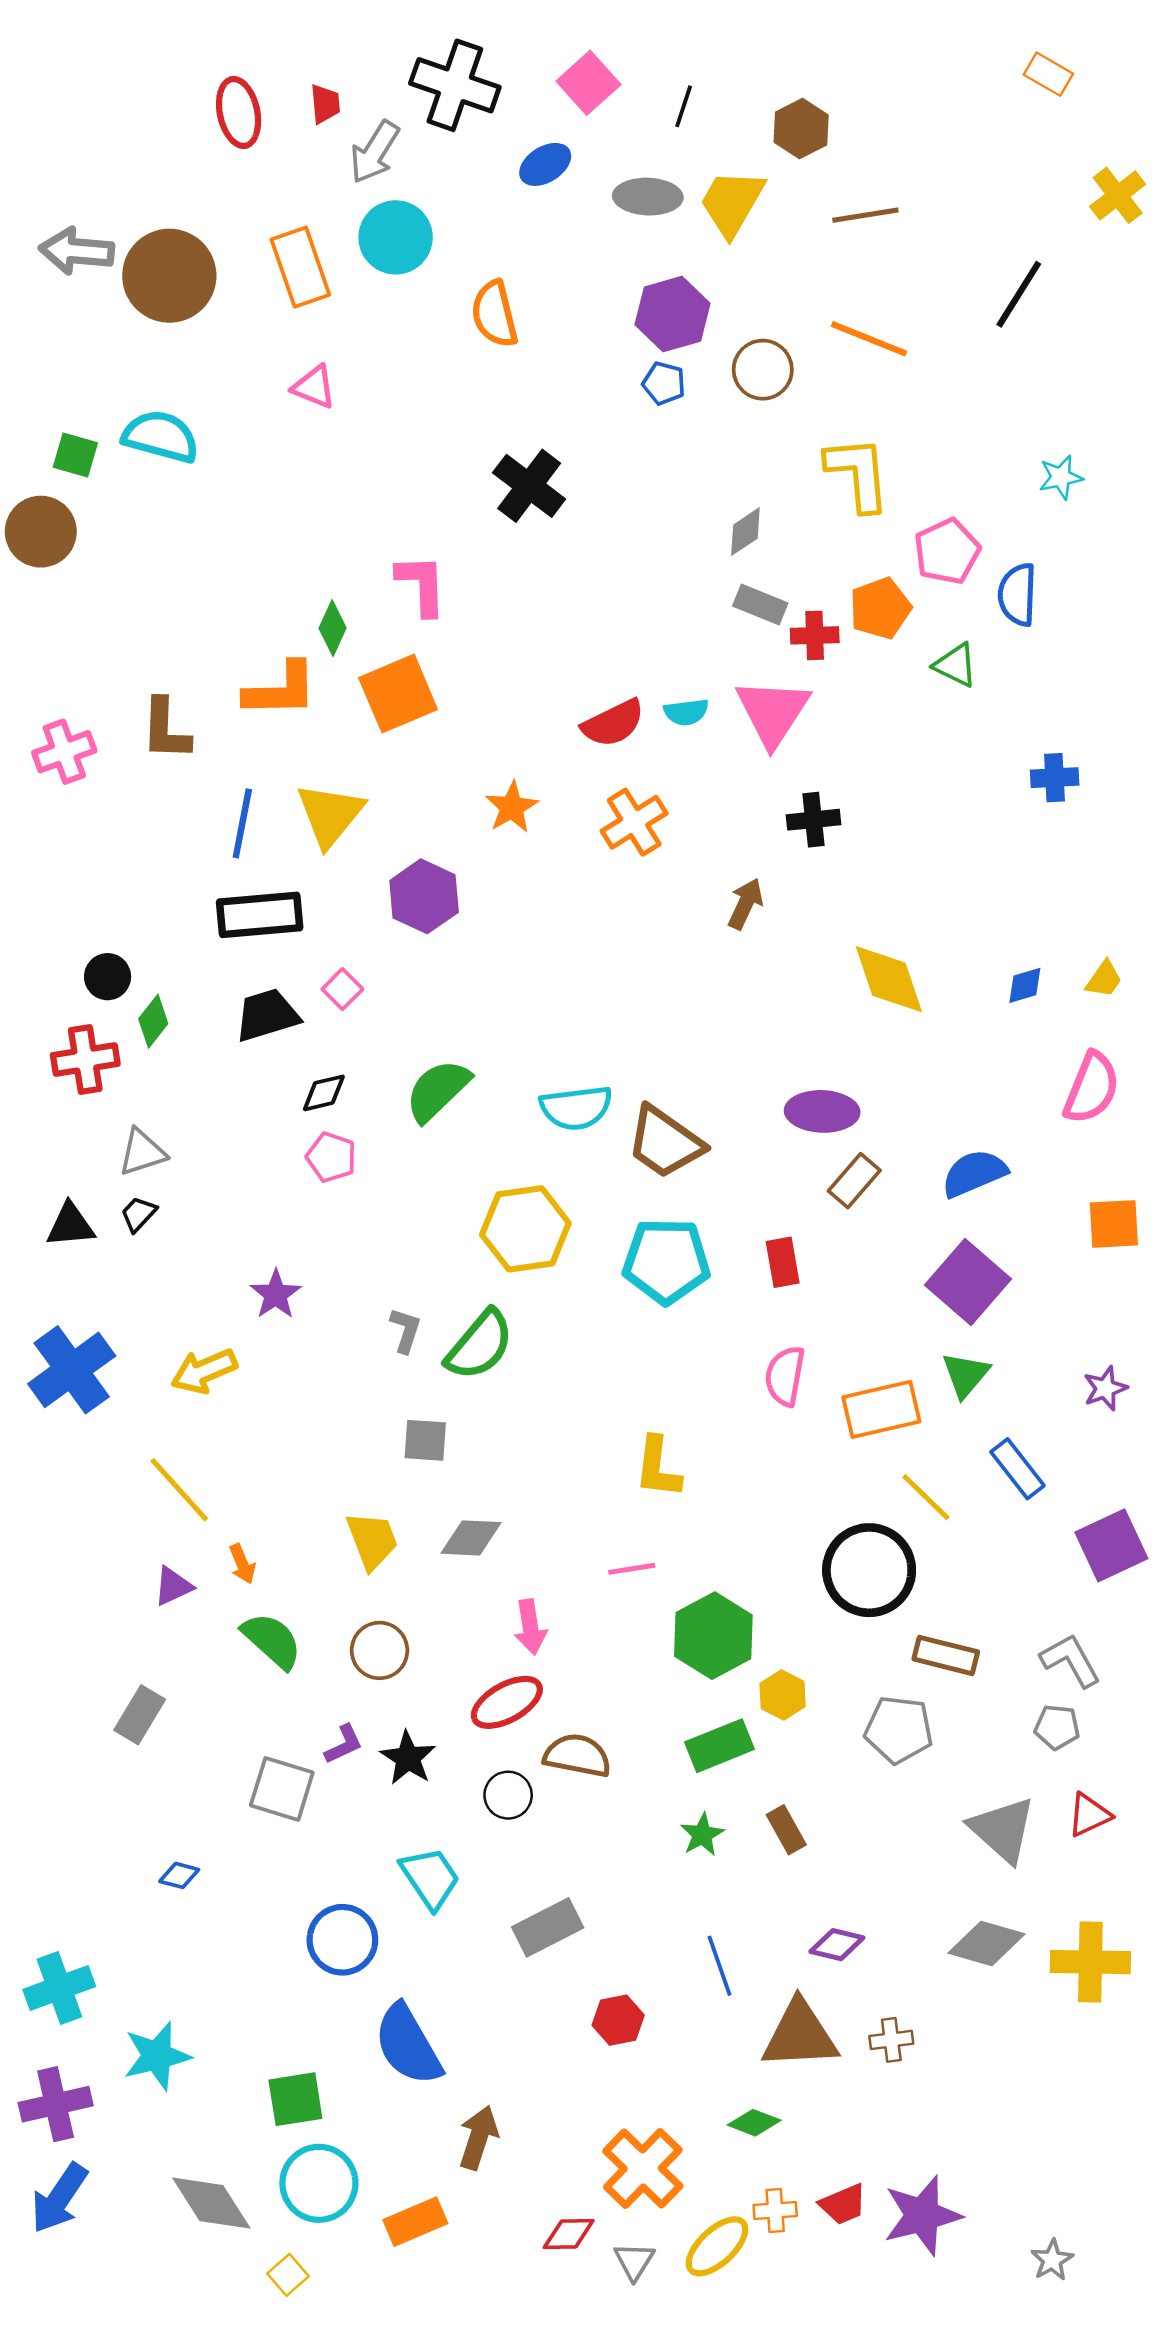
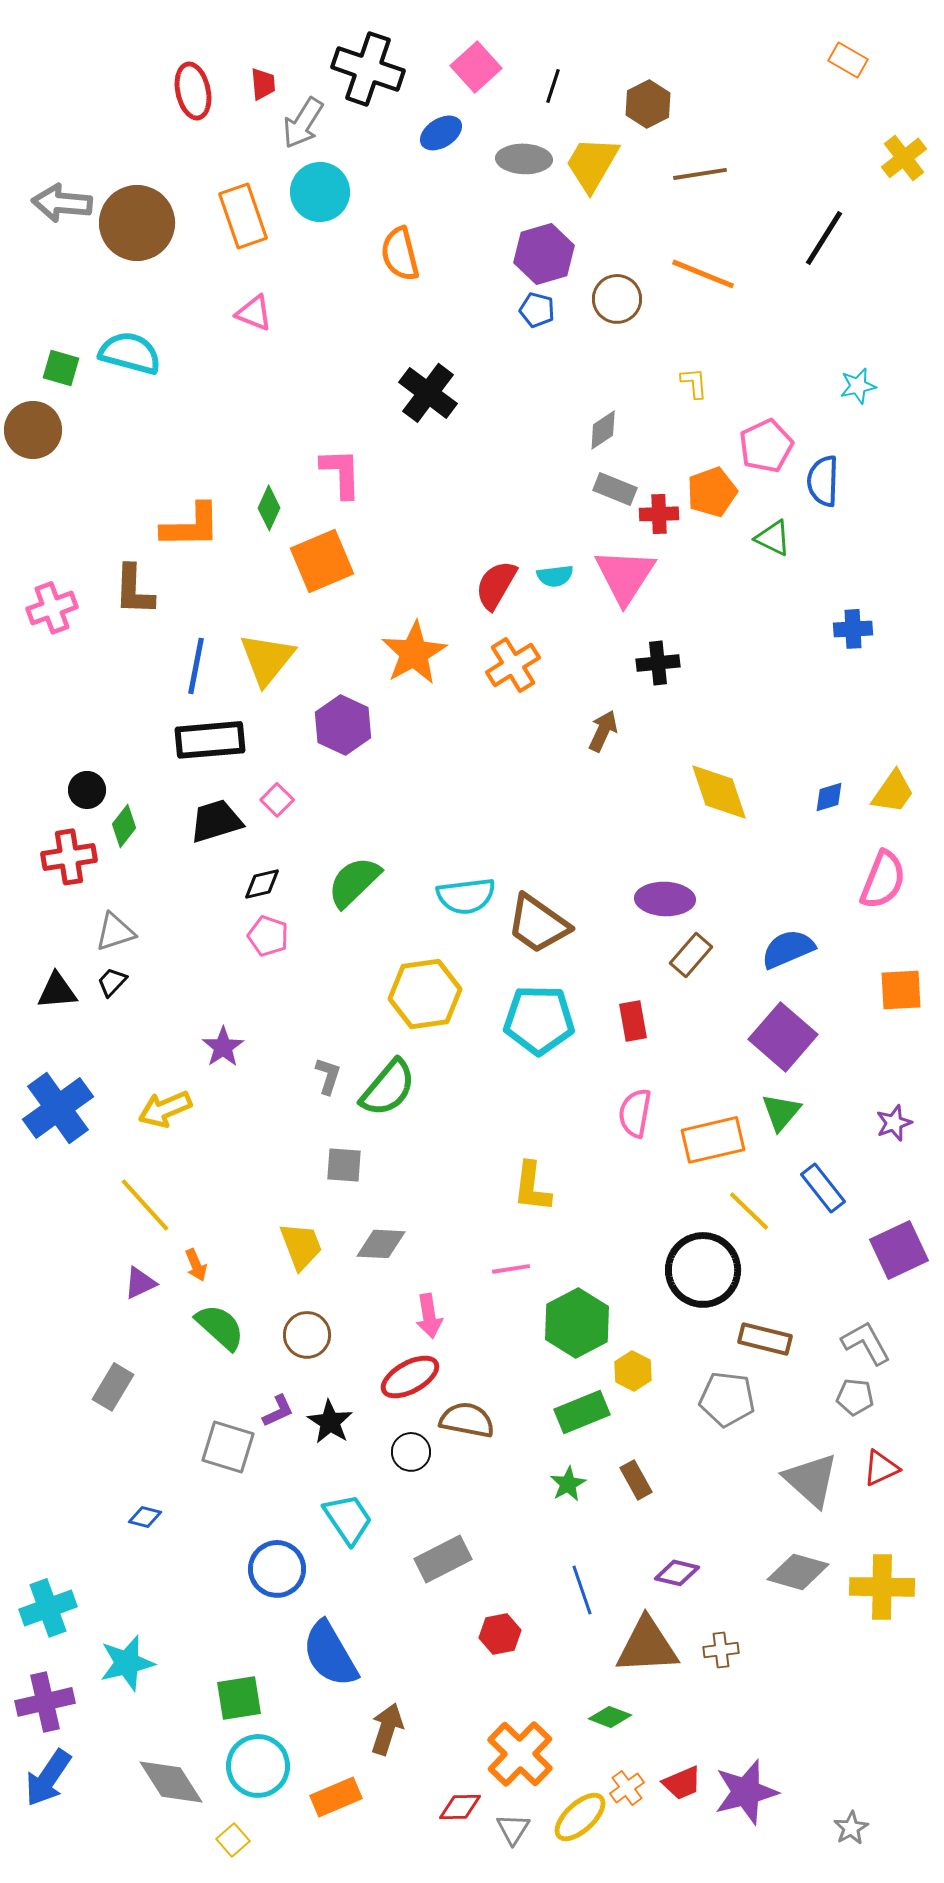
yellow L-shape: (858, 474) -> (694, 383), size x0.5
orange L-shape: (281, 690) -> (191, 526), moved
red semicircle: (613, 723) -> (496, 585), turned 146
orange star: (512, 807) -> (414, 653), size x1.5
yellow trapezoid: (1104, 979) -> (893, 792), size x1.4
orange cross: (775, 2211) -> (627, 1788), turned -32

